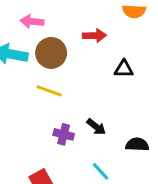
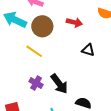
black arrow: (96, 127) -> (59, 84), size x1.5

